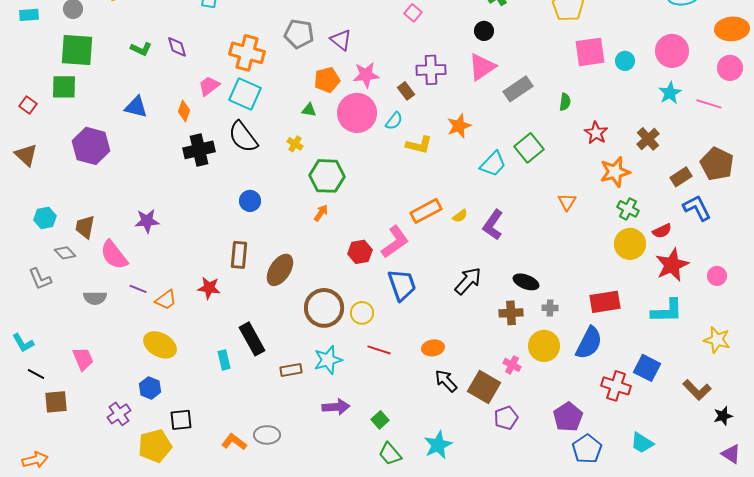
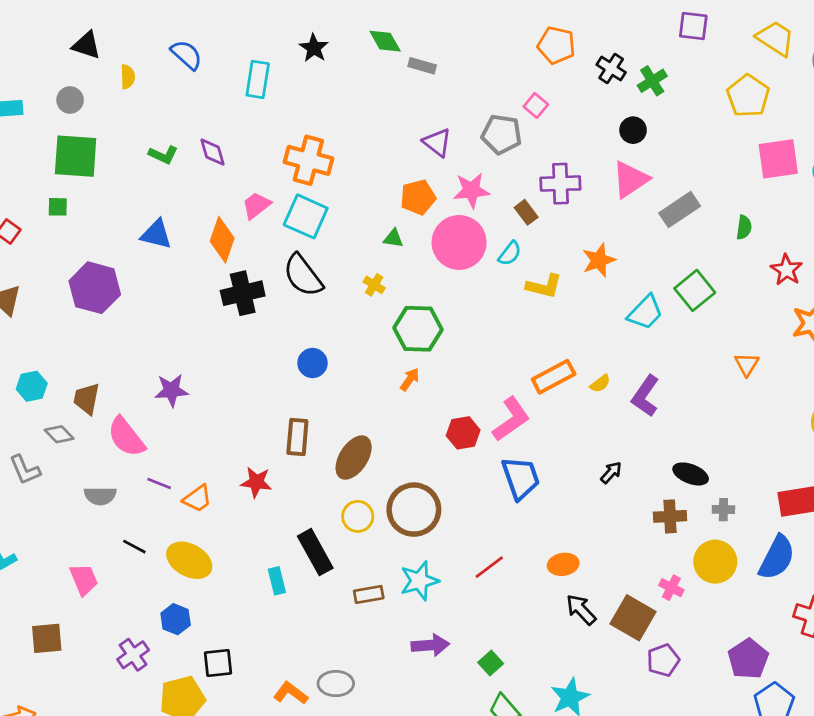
gray pentagon: (299, 34) -> (502, 134), moved
green square: (64, 87) -> (58, 207), size x0.6
orange diamond: (184, 111) -> (222, 240), size x1.5
black arrow: (468, 281) -> (611, 473), size x0.6
yellow circle: (362, 313) -> (358, 516), moved
red line: (379, 350) -> (489, 567), turned -55
black line: (36, 374) -> (134, 547), moved

